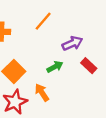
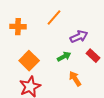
orange arrow: (42, 93) -> (75, 79), moved

